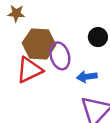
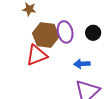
purple ellipse: (60, 56) -> (65, 32), moved

